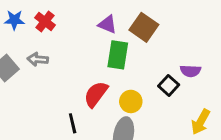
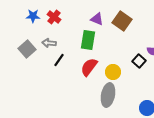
green rectangle: (118, 55) -> (88, 40), moved
black line: (73, 123) -> (59, 60), moved, turned 48

